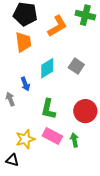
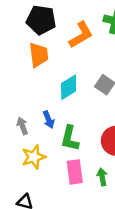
blue arrow: (25, 84) -> (49, 120), moved
pink rectangle: (52, 136) -> (75, 172), turned 54
yellow star: (25, 139) -> (34, 157), moved

